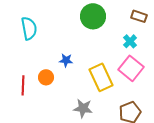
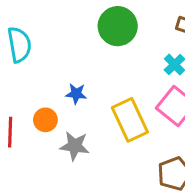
gray star: (83, 108) -> (75, 146), moved

